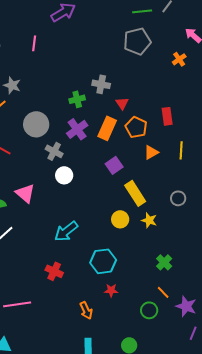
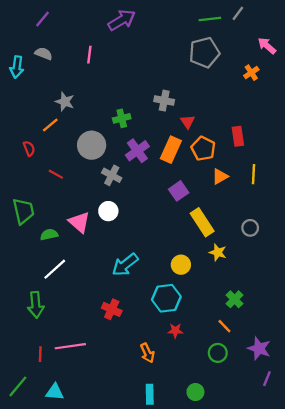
green cross: (77, 99) -> (122, 118), moved
white circle: (64, 175) -> (108, 211), moved
yellow circle: (120, 219) -> (181, 265), moved
orange line: (163, 292) -> (224, 326), moved

